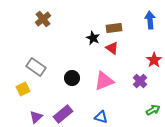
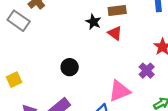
gray rectangle: (36, 67) -> (19, 21), moved
pink triangle: (104, 81) -> (119, 91), moved

